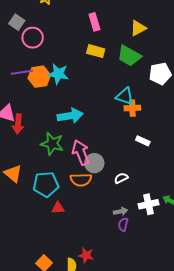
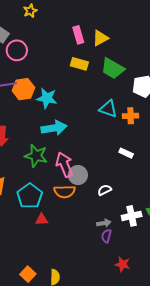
yellow triangle: (138, 28) -> (100, 38), moved
cyan star: (58, 74) -> (47, 98), moved
orange cross: (132, 108) -> (131, 116), moved
cyan pentagon: (46, 184) -> (30, 196), turned -30
red star: (86, 255) -> (123, 264), moved

